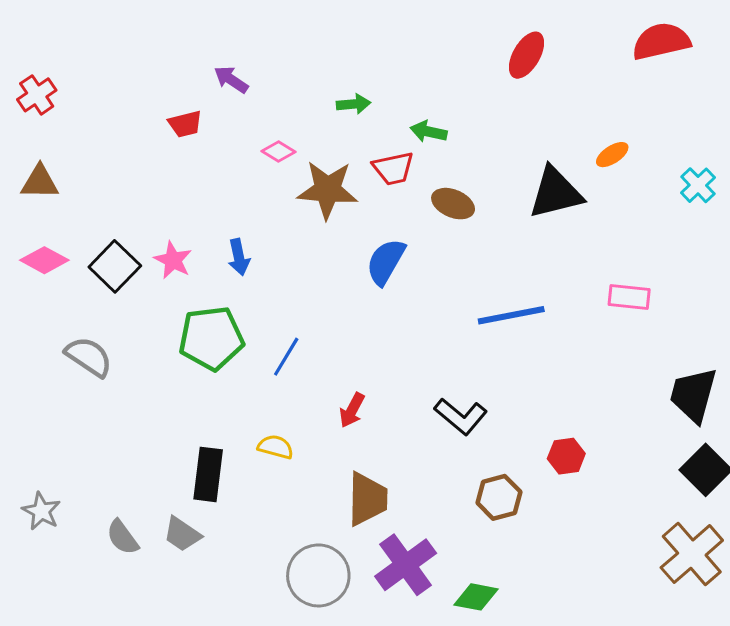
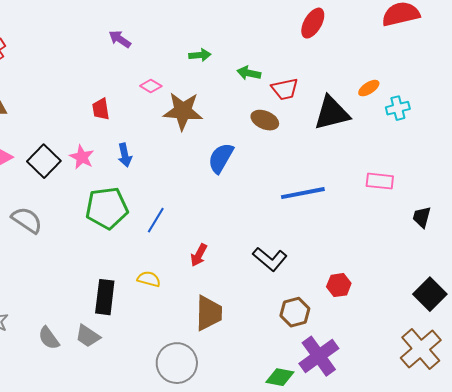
red trapezoid: (185, 124) -> (101, 109), moved, turned 95
red trapezoid: (393, 168) -> (285, 89), moved
cyan cross: (698, 185) -> (398, 108), moved, turned 30
black trapezoid: (693, 395) -> (422, 217), moved, size x0.6
purple cross: (406, 565) -> (319, 356), moved

